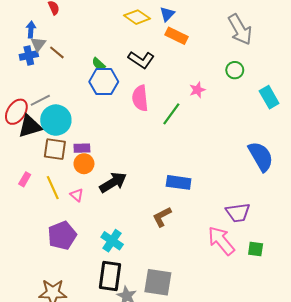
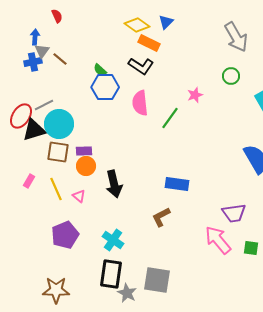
orange rectangle: (177, 36) -> (149, 43), moved
black arrow: (113, 182) -> (114, 184), turned 108

